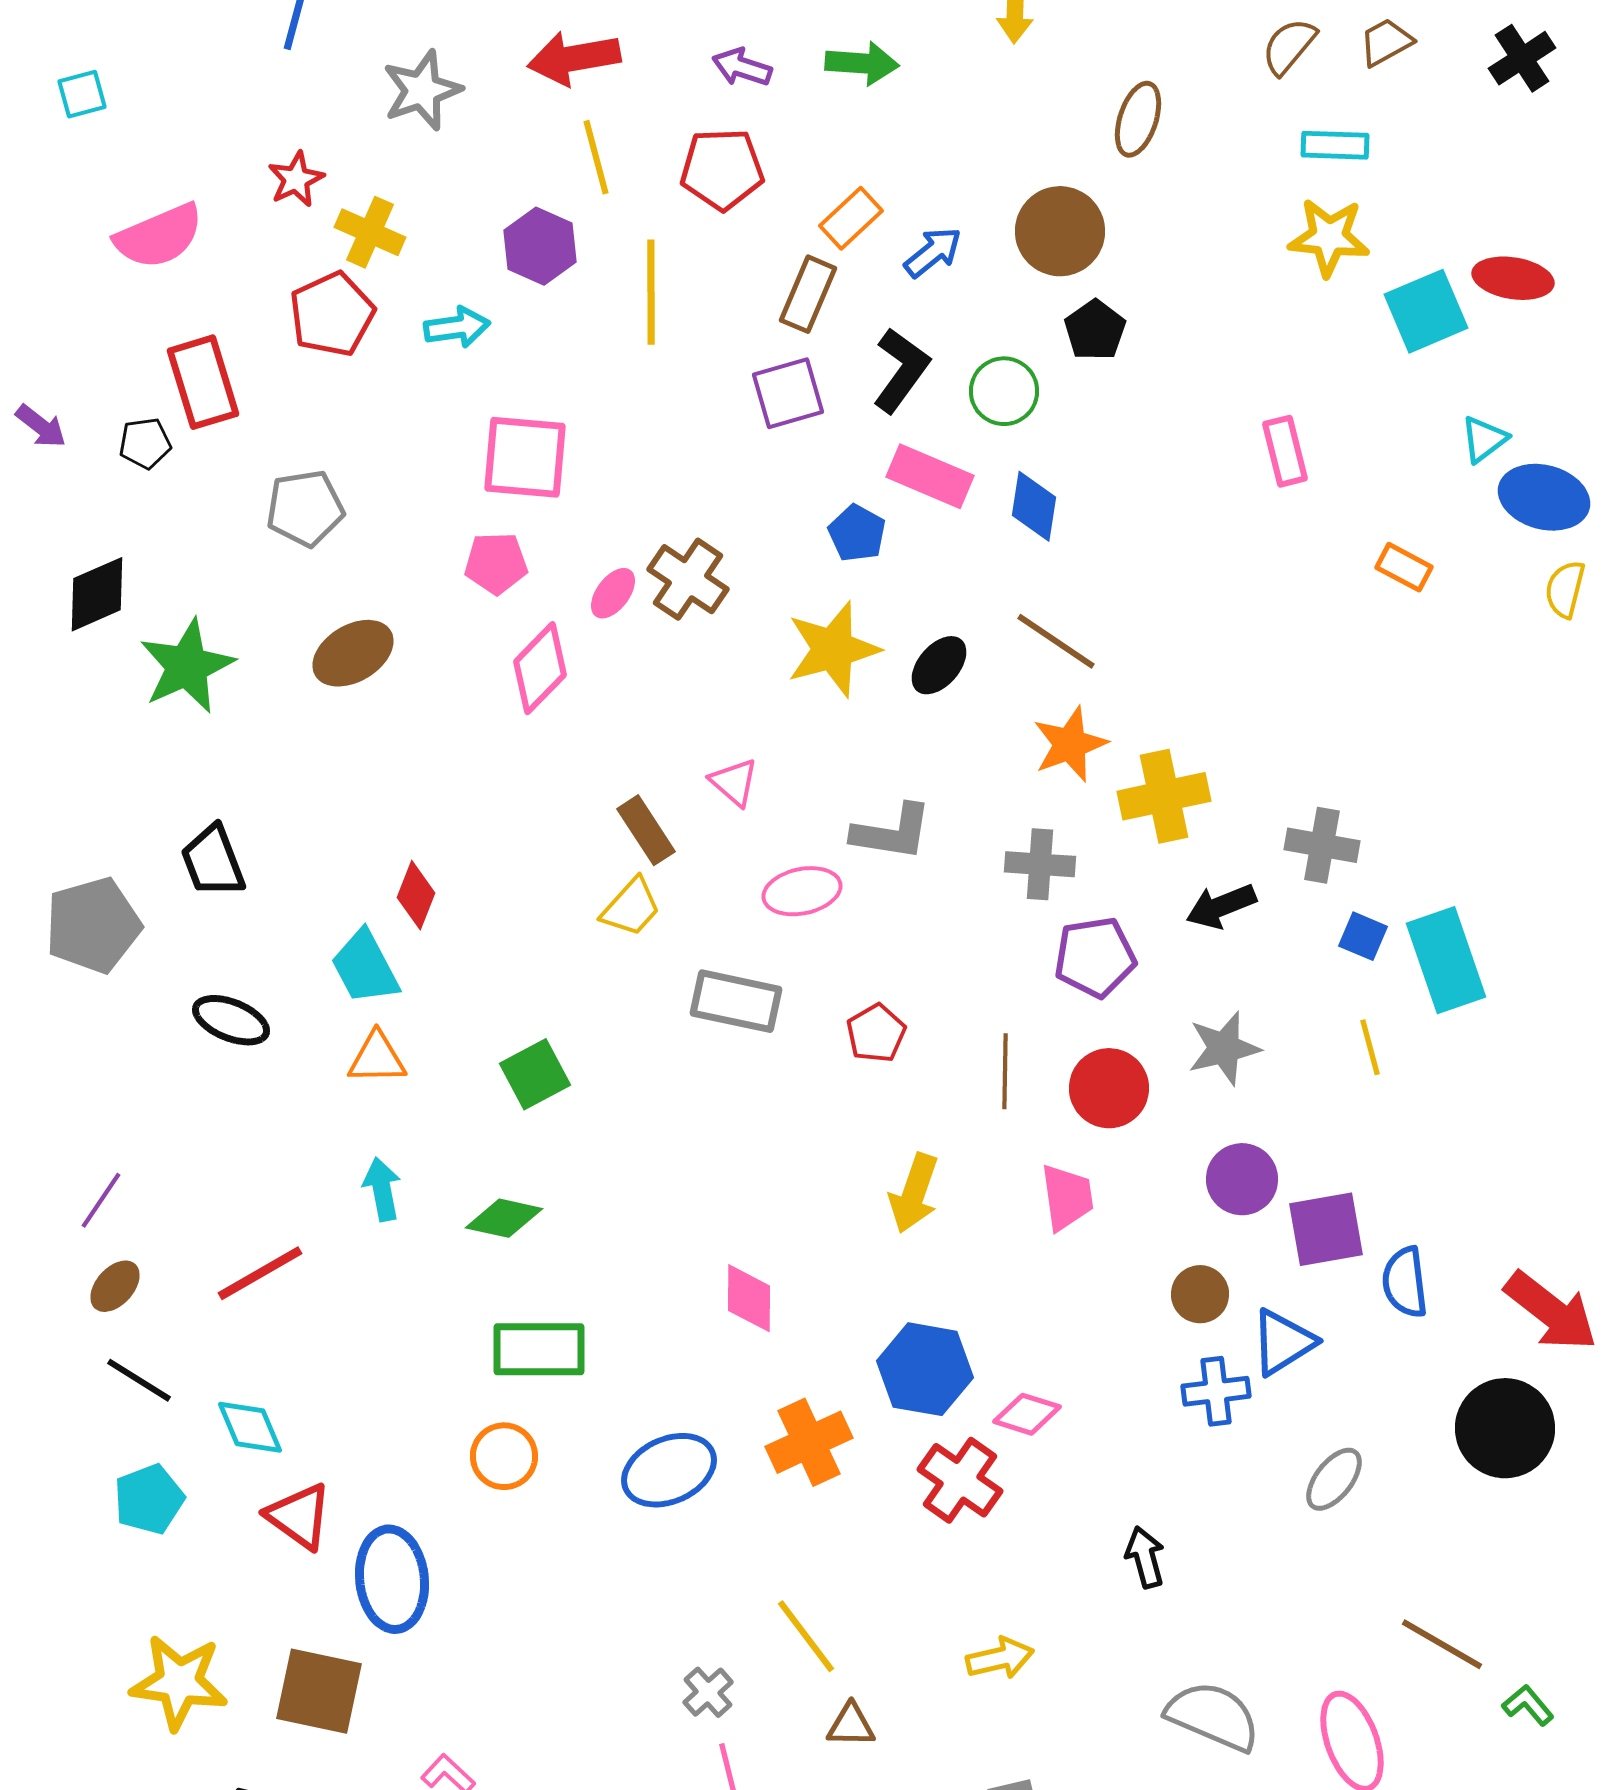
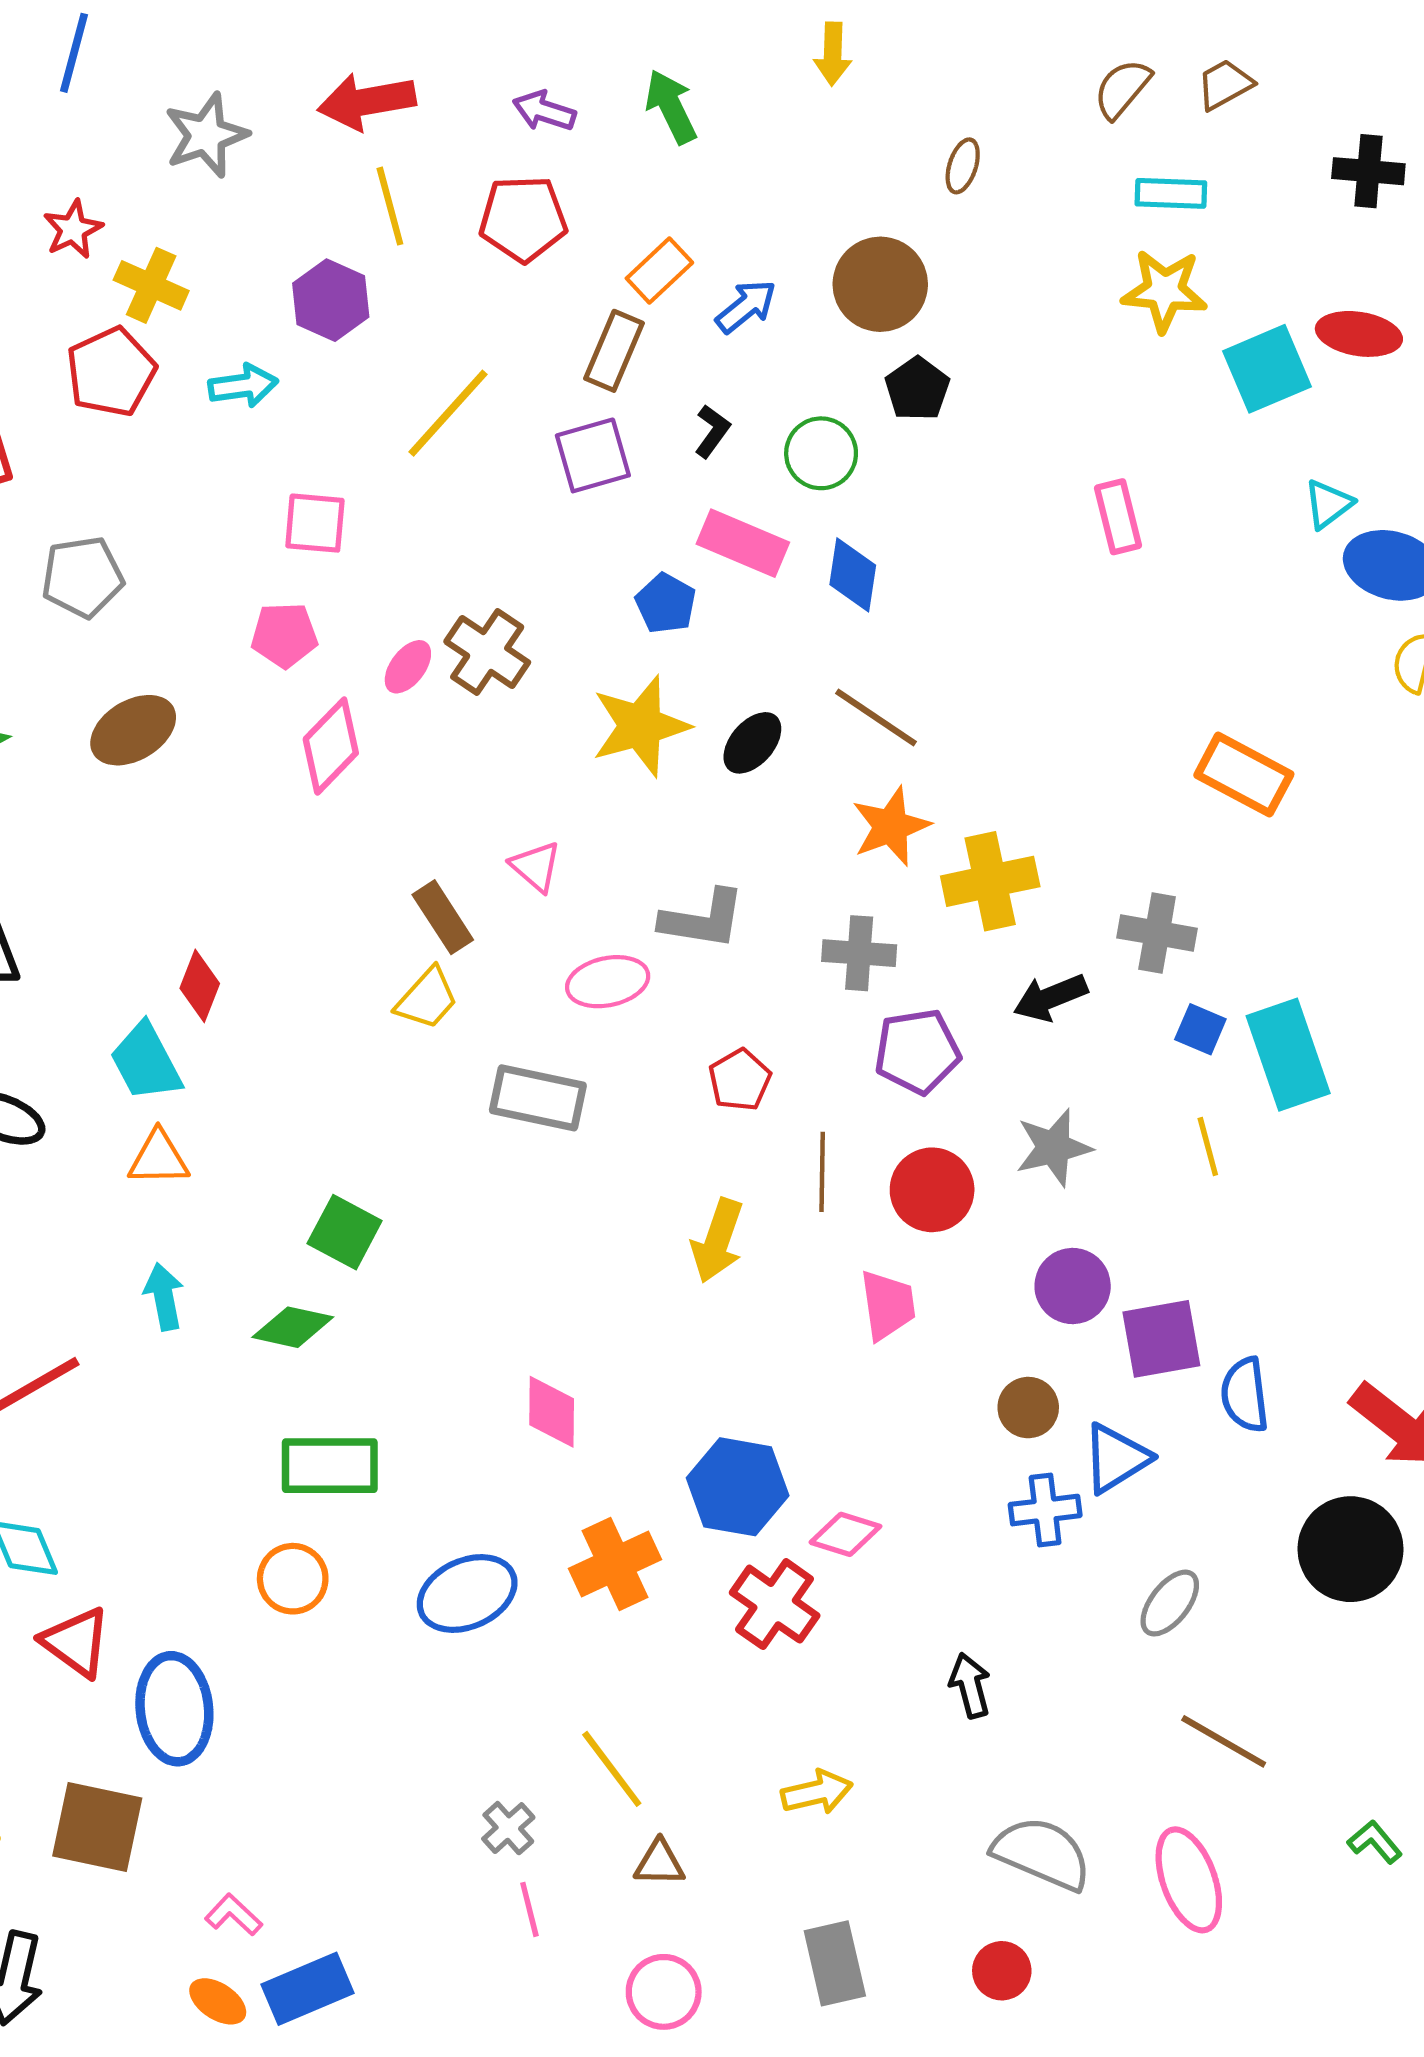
black cross: (1522, 58) -> (1368, 171), moved, turned 38
green arrow: (862, 63) -> (671, 107), turned -120
brown ellipse: (1138, 119) -> (963, 166), size x0.7
yellow line: (651, 292) -> (448, 413), moved, turned 42
black L-shape: (901, 370) -> (712, 431), size x0.6
pink square: (525, 457) -> (315, 523), size x0.7
orange rectangle: (1404, 567) -> (1244, 775), moved, size x1.6
red pentagon: (876, 1033) -> (740, 1080), moved
green square: (535, 1074) -> (345, 1232), moved, turned -34
yellow arrow: (914, 1193) -> (718, 1241), moved
brown line: (1442, 1644) -> (1224, 1741), moved

